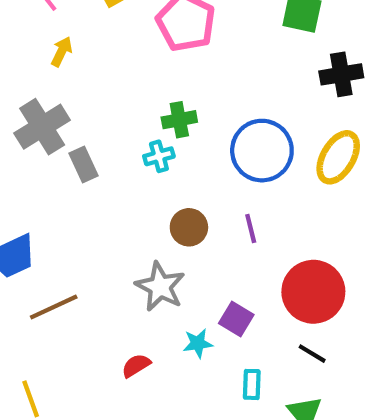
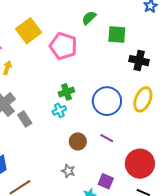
black cross: (341, 74) -> (139, 61), turned 30
purple line: (251, 229) -> (107, 138), turned -40
gray star: (160, 287) -> (68, 171), size x0.6

